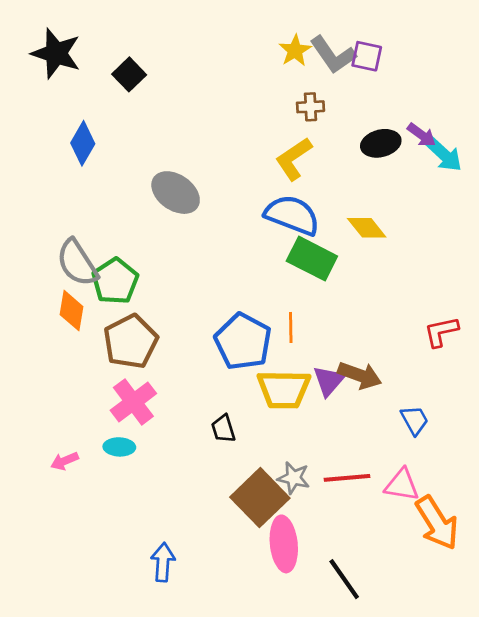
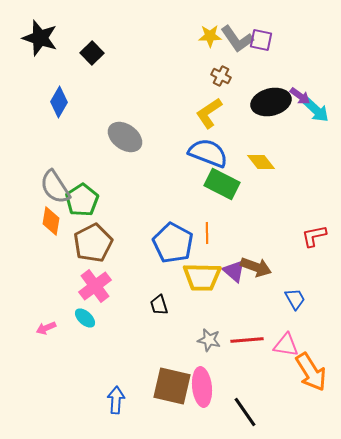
yellow star: (295, 51) -> (210, 36), turned 30
brown cross: (310, 107) -> (221, 76), turned 30
black ellipse: (381, 143) -> (271, 102), size x1.4
purple triangle: (329, 381) -> (234, 271), turned -30
cyan ellipse: (119, 447) -> (85, 318), turned 40
brown square: (260, 498) -> (172, 386), moved, turned -33

